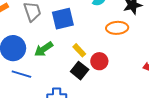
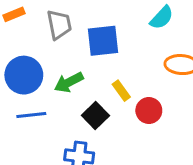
black square: (80, 71) -> (95, 116), moved
blue line: (21, 74) -> (31, 115), turned -30

